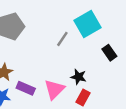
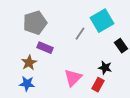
black star: (78, 77) -> (105, 68), moved
purple rectangle: (26, 88) -> (45, 48), moved

